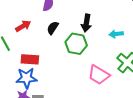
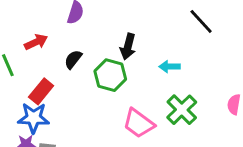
black semicircle: (53, 28) -> (73, 59), moved
red rectangle: (30, 59) -> (41, 91), turned -60

